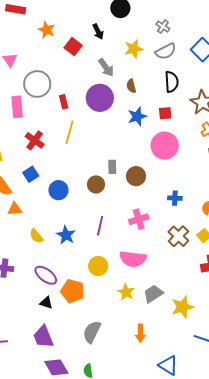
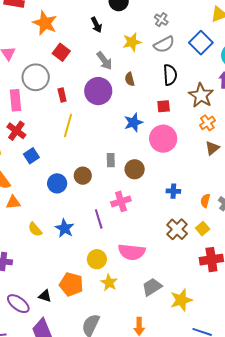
orange star: (47, 30) -> (45, 23), size x1.4
red square: (73, 47) -> (61, 52), moved
blue star: (137, 116) -> (133, 122), moved
red cross: (35, 140) -> (16, 131), moved
blue square: (31, 174) -> (31, 156), moved
brown circle: (96, 184) -> (83, 176), moved
pink cross: (139, 219) -> (121, 201), moved
purple line: (100, 226) -> (99, 219), turned -30
purple ellipse: (46, 275) -> (18, 304), moved
yellow star: (126, 292) -> (109, 283), moved

